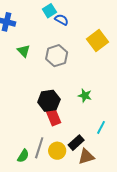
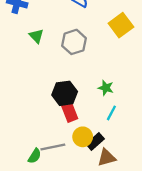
cyan line: (101, 127) -> (111, 113), moved
gray line: (39, 148) -> (53, 147), turned 60
yellow circle: (57, 151) -> (83, 137), moved

